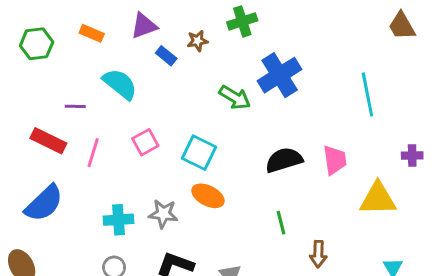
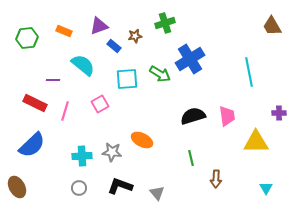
cyan square: (199, 153) -> (127, 79), moved, turned -30

